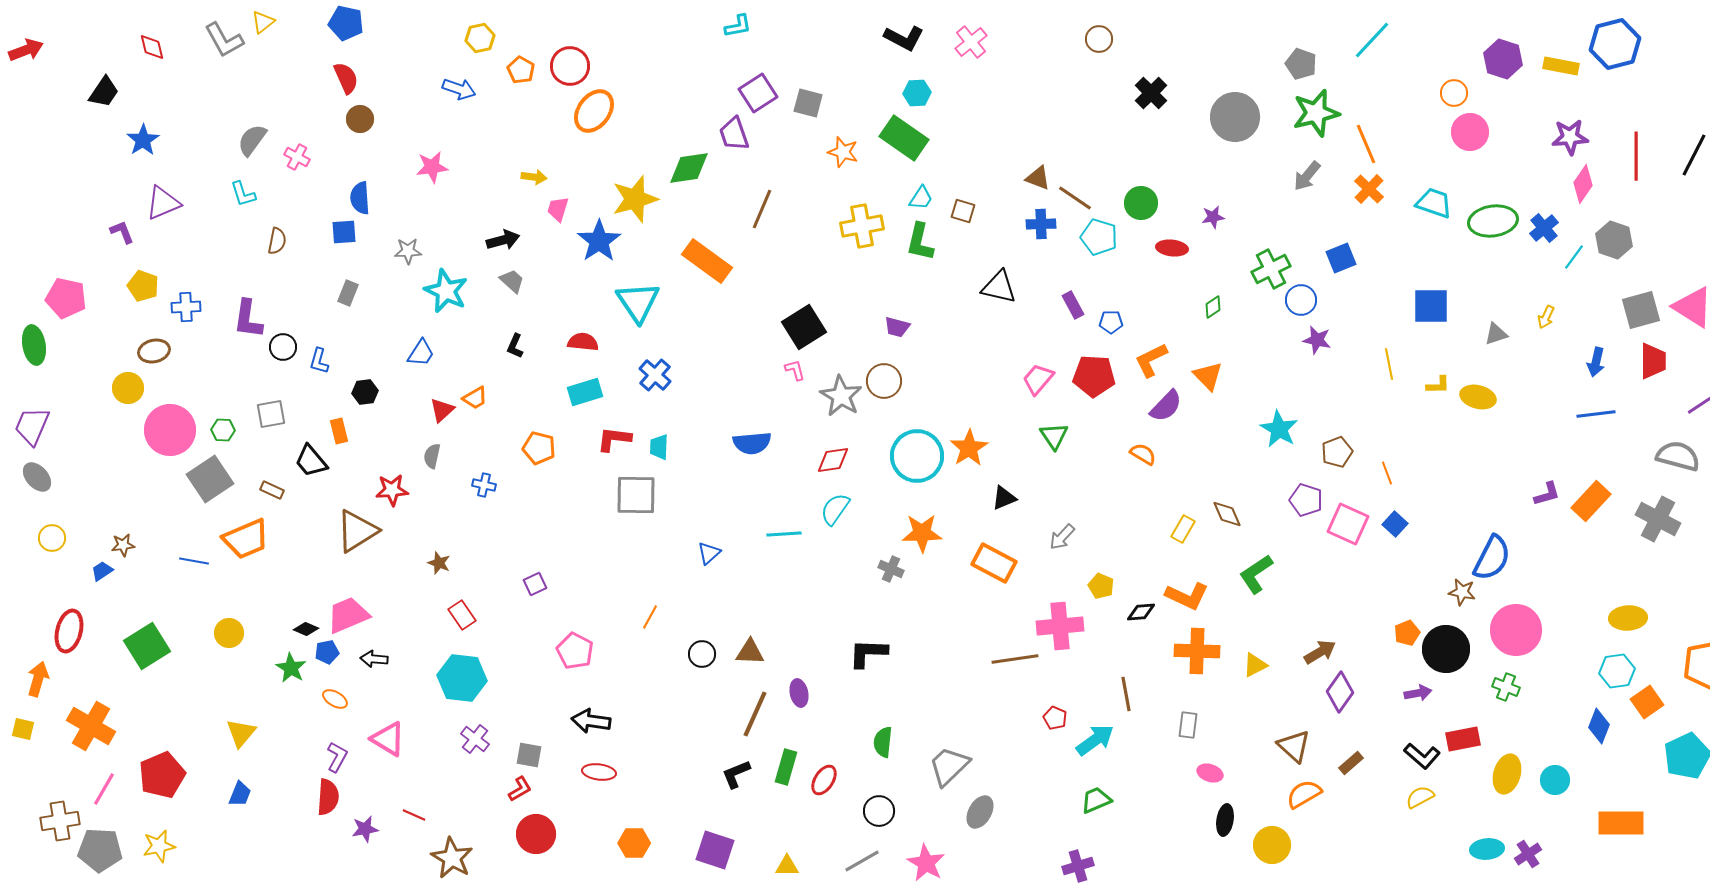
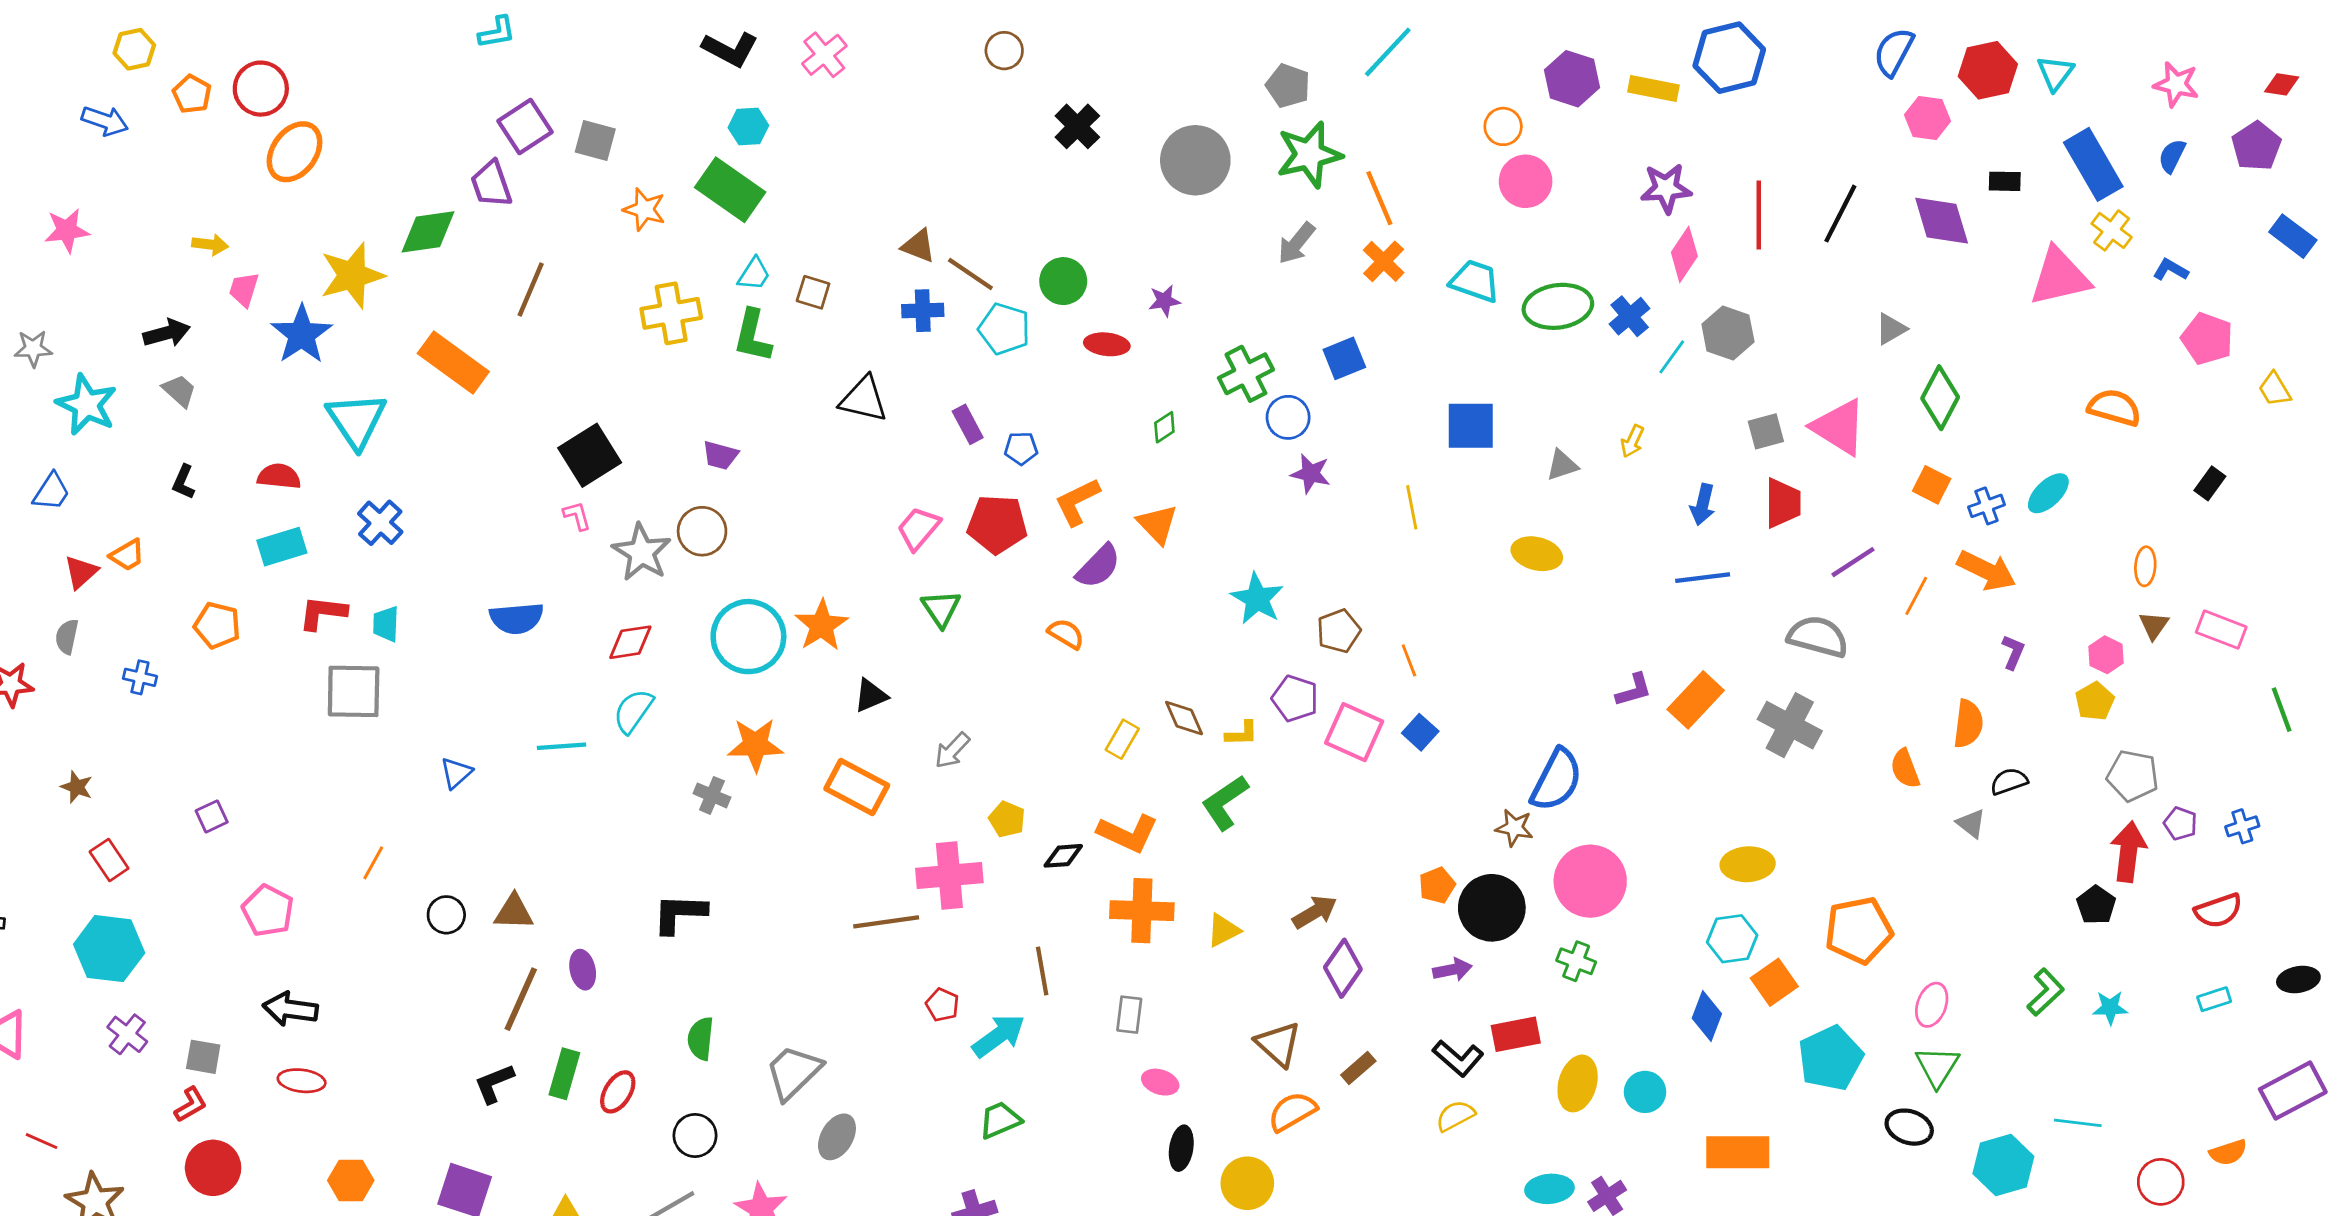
gray square: (1641, 310) -> (1766, 431), size x0.7
yellow L-shape: (1438, 385) -> (1242, 734), moved

